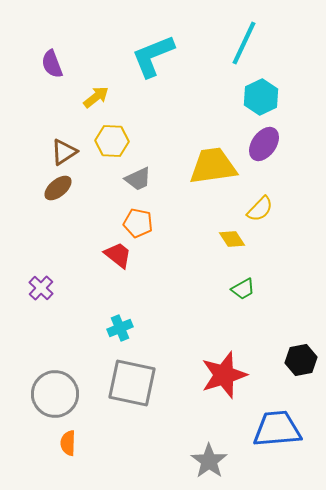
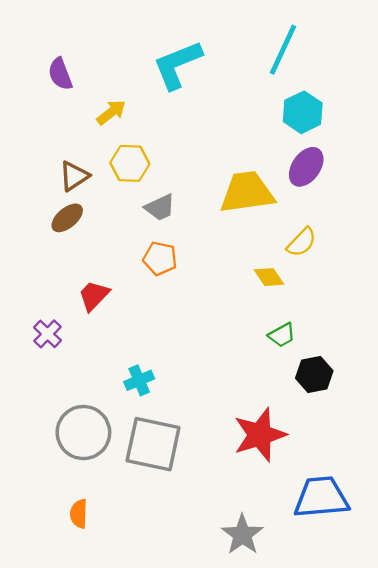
red trapezoid: (118, 255) -> (94, 296), moved, turned -84
black hexagon: (301, 360) -> (314, 374), moved
gray circle: (55, 394) -> (83, 433), moved

